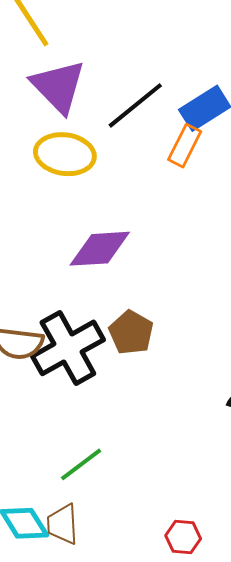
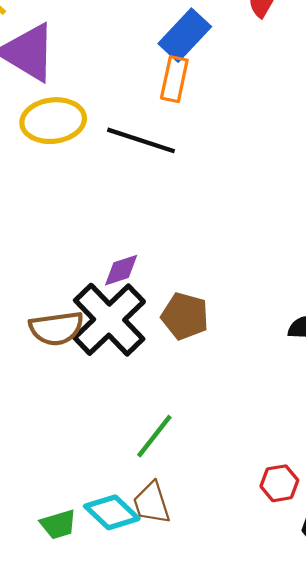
black line: (135, 105) -> (141, 140), moved, turned 72
purple diamond: (100, 249) -> (121, 270), moved, size x0.6
brown pentagon: (131, 333) -> (185, 316), moved

